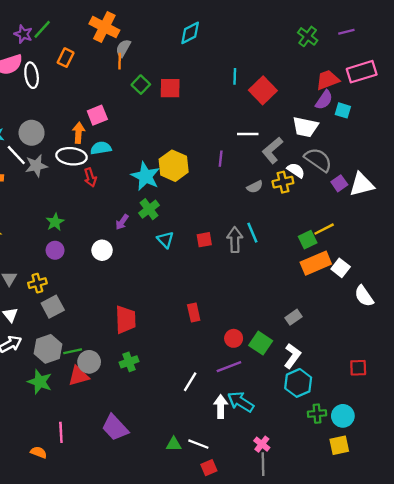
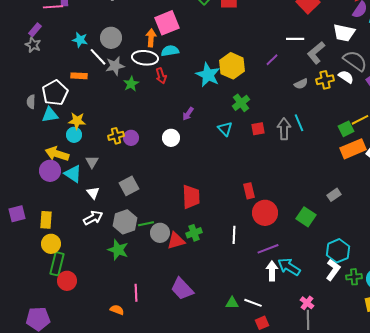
pink square: (97, 115) -> (167, 23), size x1.4
purple line: (221, 159) -> (272, 60), turned 40
white semicircle: (296, 170) -> (346, 77), moved
green cross: (149, 209) -> (241, 103), moved
green star: (55, 222) -> (131, 84), moved
yellow cross: (37, 283) -> (116, 136), moved
red circle: (234, 338) -> (265, 213), moved, size x1.6
white L-shape: (292, 356) -> (333, 270), moved
purple line: (229, 367) -> (268, 249), moved
red triangle: (79, 376) -> (176, 241), moved
white line: (190, 382) -> (234, 235), moved, turned -30

